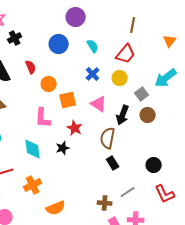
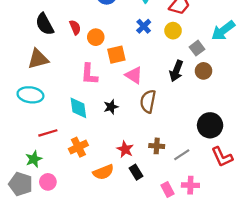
red semicircle: (31, 67) -> (75, 27), moved
pink triangle: (99, 104) -> (134, 75), moved
red star: (75, 128) -> (125, 149), moved
brown semicircle: (108, 138) -> (148, 101), moved
black rectangle: (113, 163) -> (136, 172), moved
black circle: (154, 165) -> (210, 125), size x1.5
brown cross: (105, 203) -> (157, 146), moved

